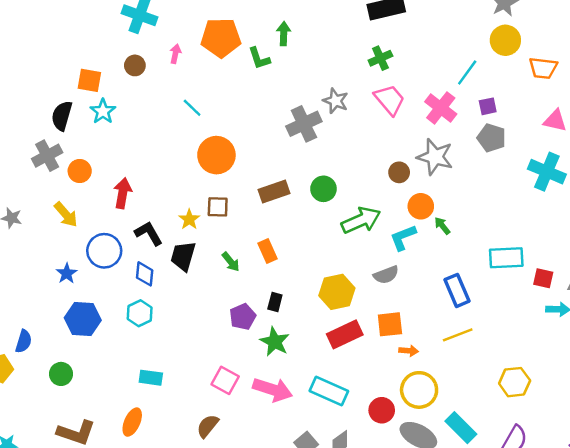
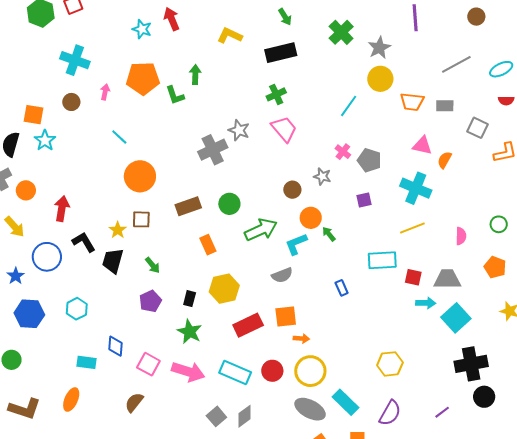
purple square: (488, 106) -> (364, 200), moved
pink cross: (441, 108) -> (343, 152), moved, size x0.6
gray star: (435, 157) -> (322, 176), size x0.6
orange rectangle: (268, 251) -> (208, 245), moved
blue diamond: (145, 274) -> (116, 346), moved
blue rectangle: (457, 290) -> (342, 288), size x0.6
yellow hexagon: (337, 292) -> (224, 289), moved
purple pentagon: (243, 317) -> (150, 301), moved
yellow line: (458, 335) -> (412, 228), moved
red circle: (382, 410) -> (272, 371), moved

